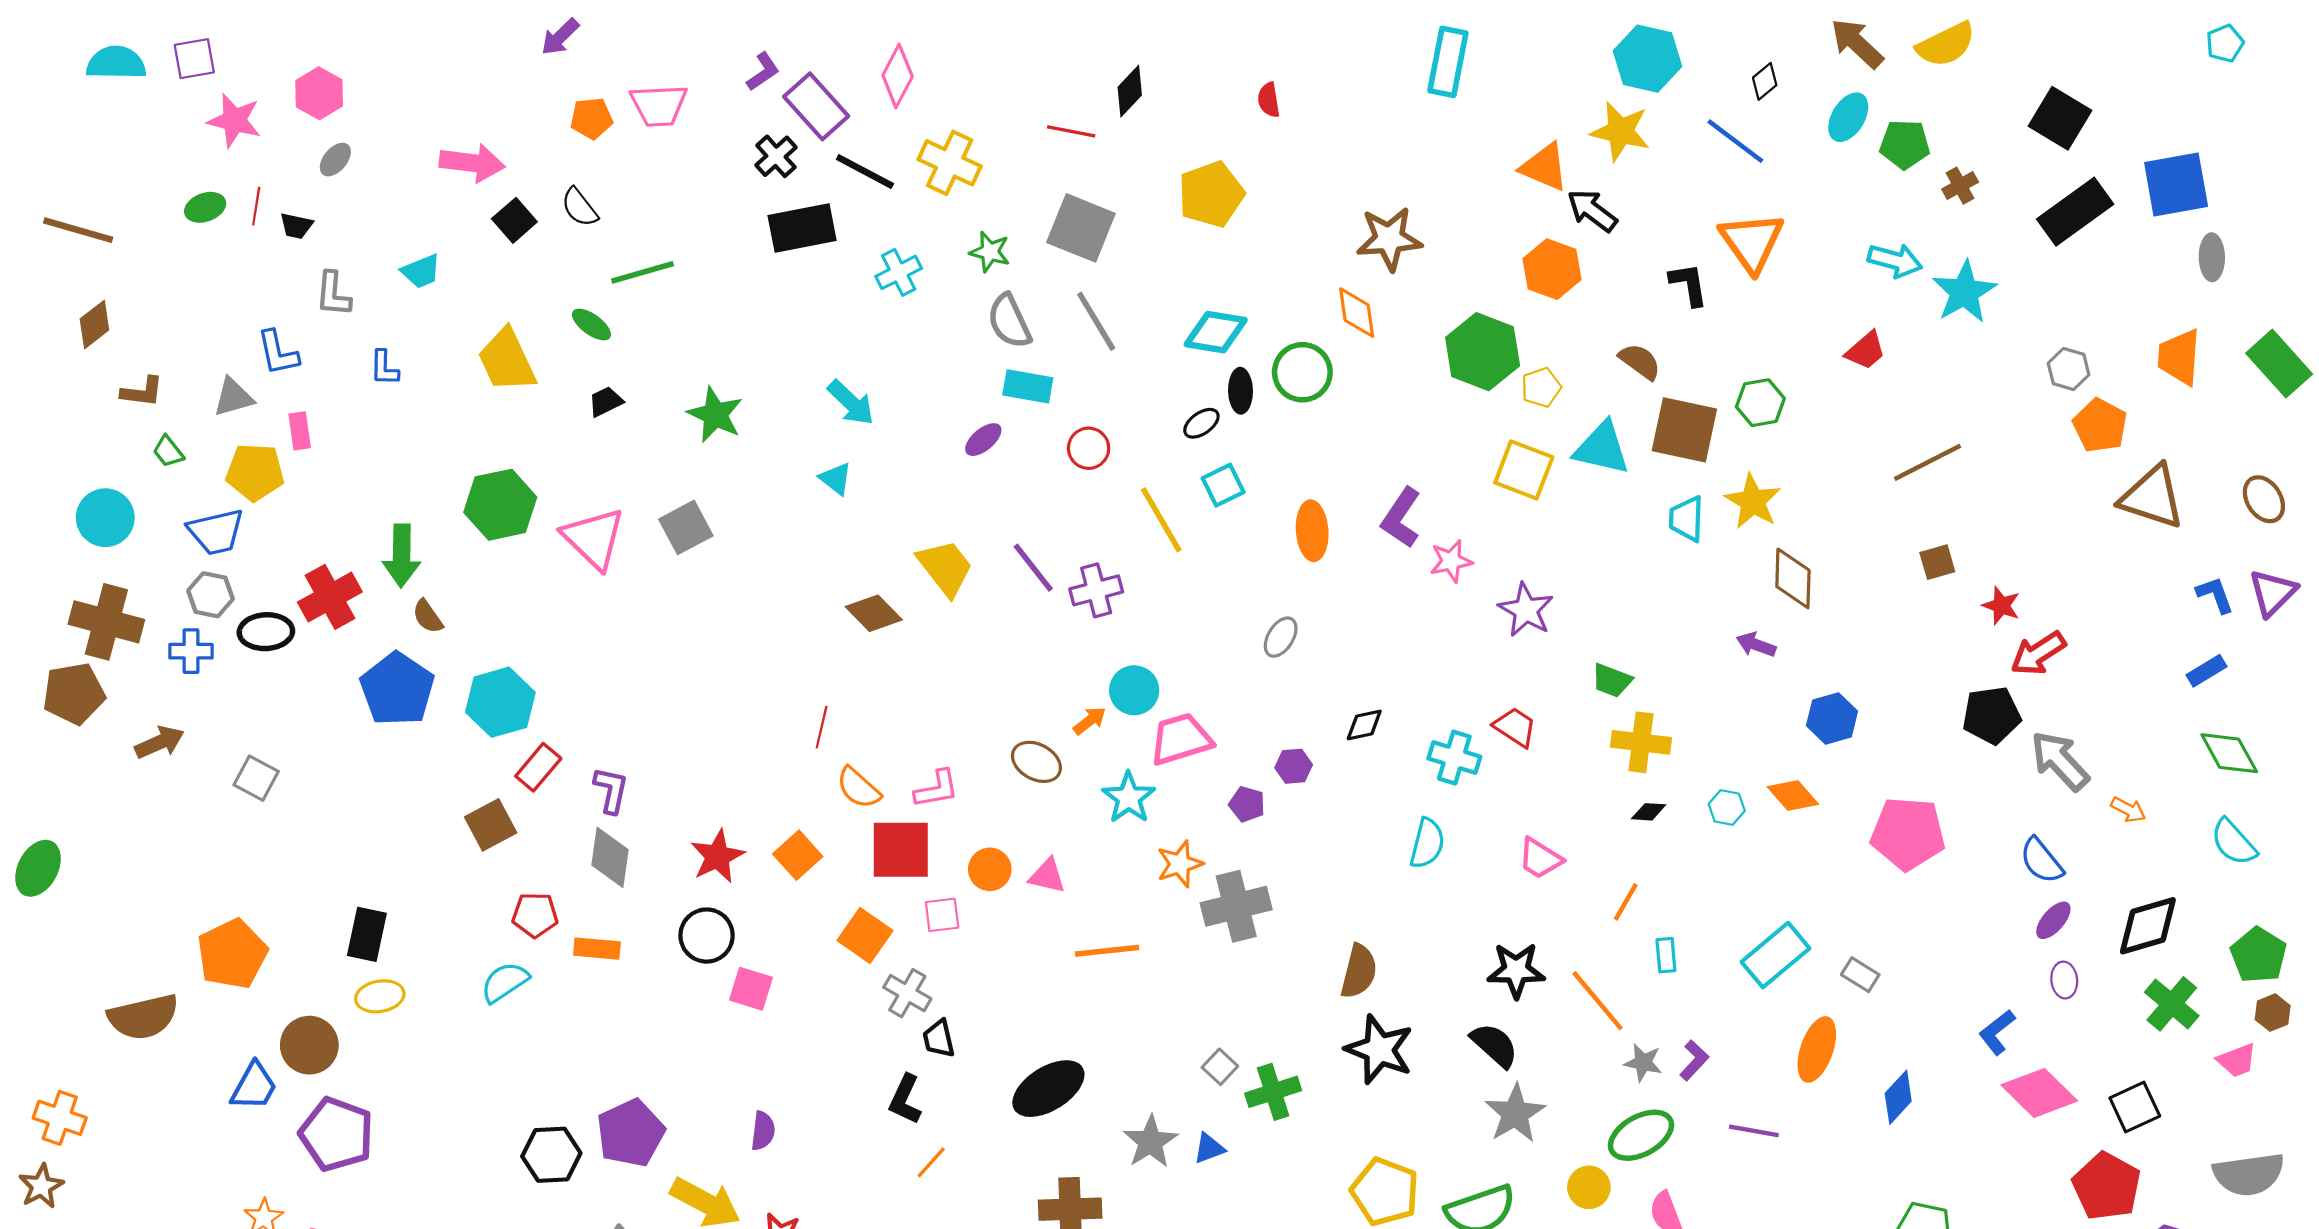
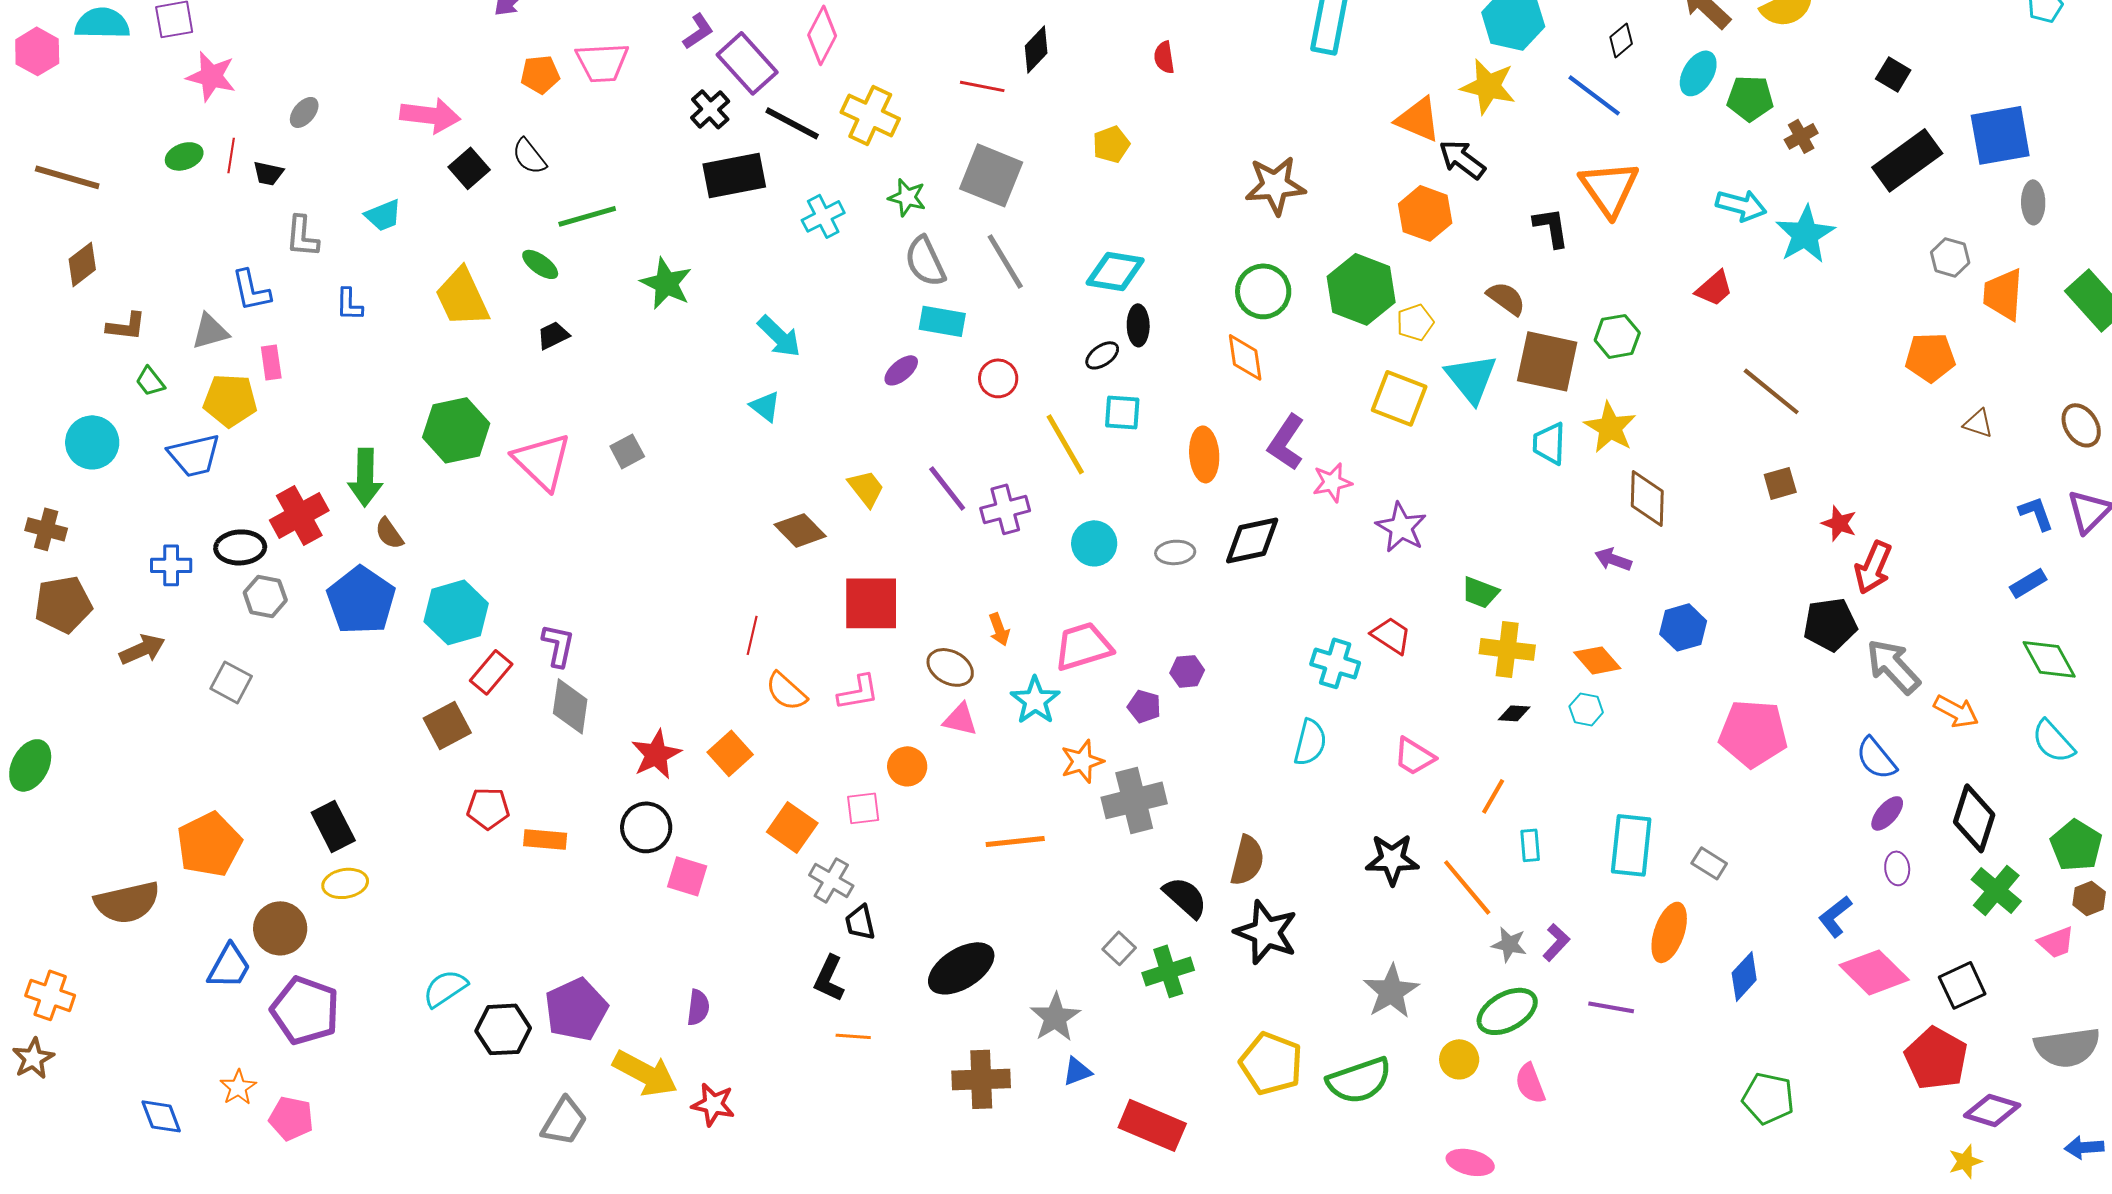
pink hexagon: (319, 93) -> (37, 51), moved
black square: (2060, 118) -> (1893, 74), size x0.6
yellow pentagon: (1211, 194) -> (1111, 144), size x0.6
orange diamond: (1357, 313) -> (1245, 357), moved
gray hexagon: (2069, 369) -> (1950, 257), moved
green circle: (1302, 372) -> (1263, 291), moved
green star: (715, 415) -> (666, 283), moved
orange pentagon: (2100, 425) -> (1930, 357), turned -30
cyan triangle: (1602, 448) -> (1471, 378), turned 38
brown line: (1927, 462) -> (1771, 391), turned 66
cyan square: (1223, 485) -> (1122, 412), turned 30
brown triangle: (2152, 497) -> (1978, 423), size x0.5
gray square: (686, 527) -> (627, 451), size x0.7
yellow trapezoid: (945, 568) -> (866, 488), size x0.7
gray hexagon: (211, 595) -> (265, 596), moved
brown cross: (106, 622) -> (46, 529), moved, size x0.6
gray ellipse: (1281, 637) -> (1175, 552), turned 54
red arrow: (2038, 653) -> (1873, 567), turned -34
cyan circle: (1134, 690) -> (1094, 543), moved
orange arrow: (1090, 721) -> (999, 629), turned 108
black diamond: (1364, 725) -> (1252, 540), moved, size x1.6
purple L-shape: (611, 790) -> (558, 645), moved
orange diamond: (1793, 796) -> (1597, 660), moved
orange arrow: (2128, 810) -> (1956, 711), size x1.4
red square: (901, 850) -> (871, 603), moved
gray diamond: (610, 857) -> (570, 706), moved
pink triangle: (1047, 876) -> (960, 719), moved
black diamond: (2148, 926) -> (1974, 818), turned -56
black rectangle: (367, 934) -> (333, 826), turned -39
cyan rectangle: (1776, 955) -> (1631, 845), turned -44
cyan semicircle: (505, 982) -> (445, 988), moved
black semicircle: (1494, 1045) -> (1185, 897), moved
blue triangle: (1209, 1148) -> (1077, 1071), moved
orange line: (931, 1162) -> (853, 1036), turned 52

